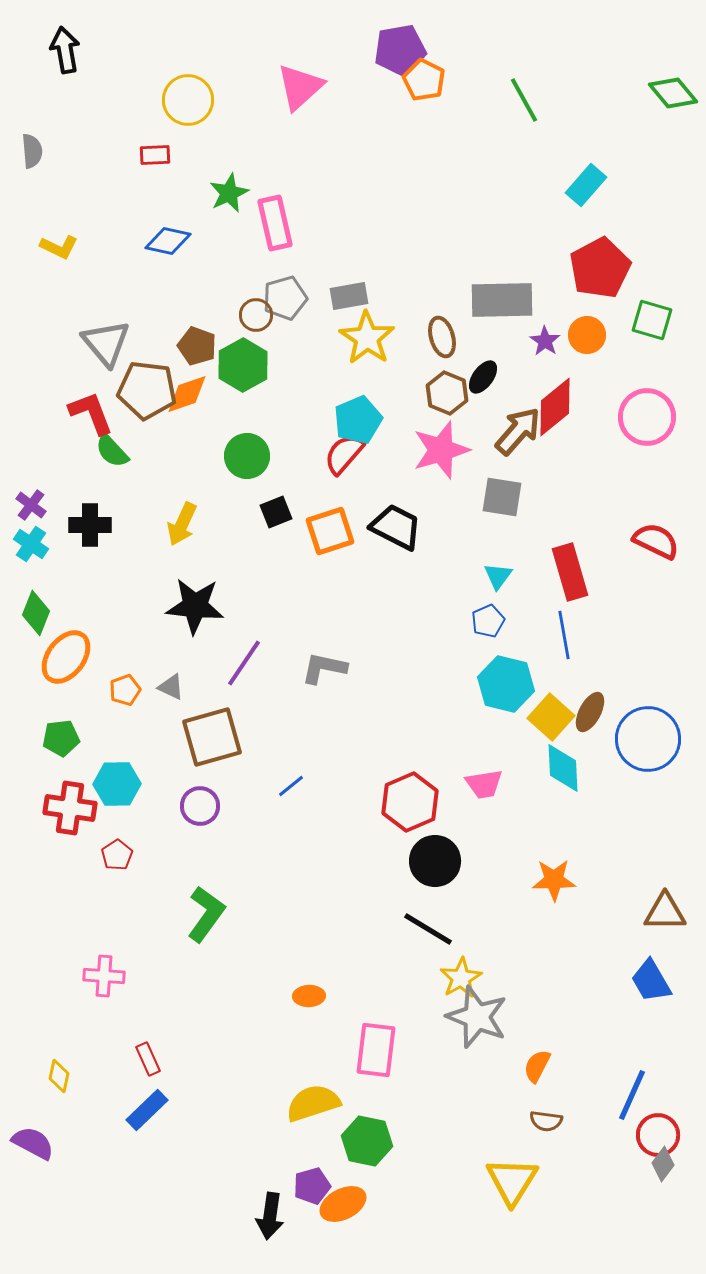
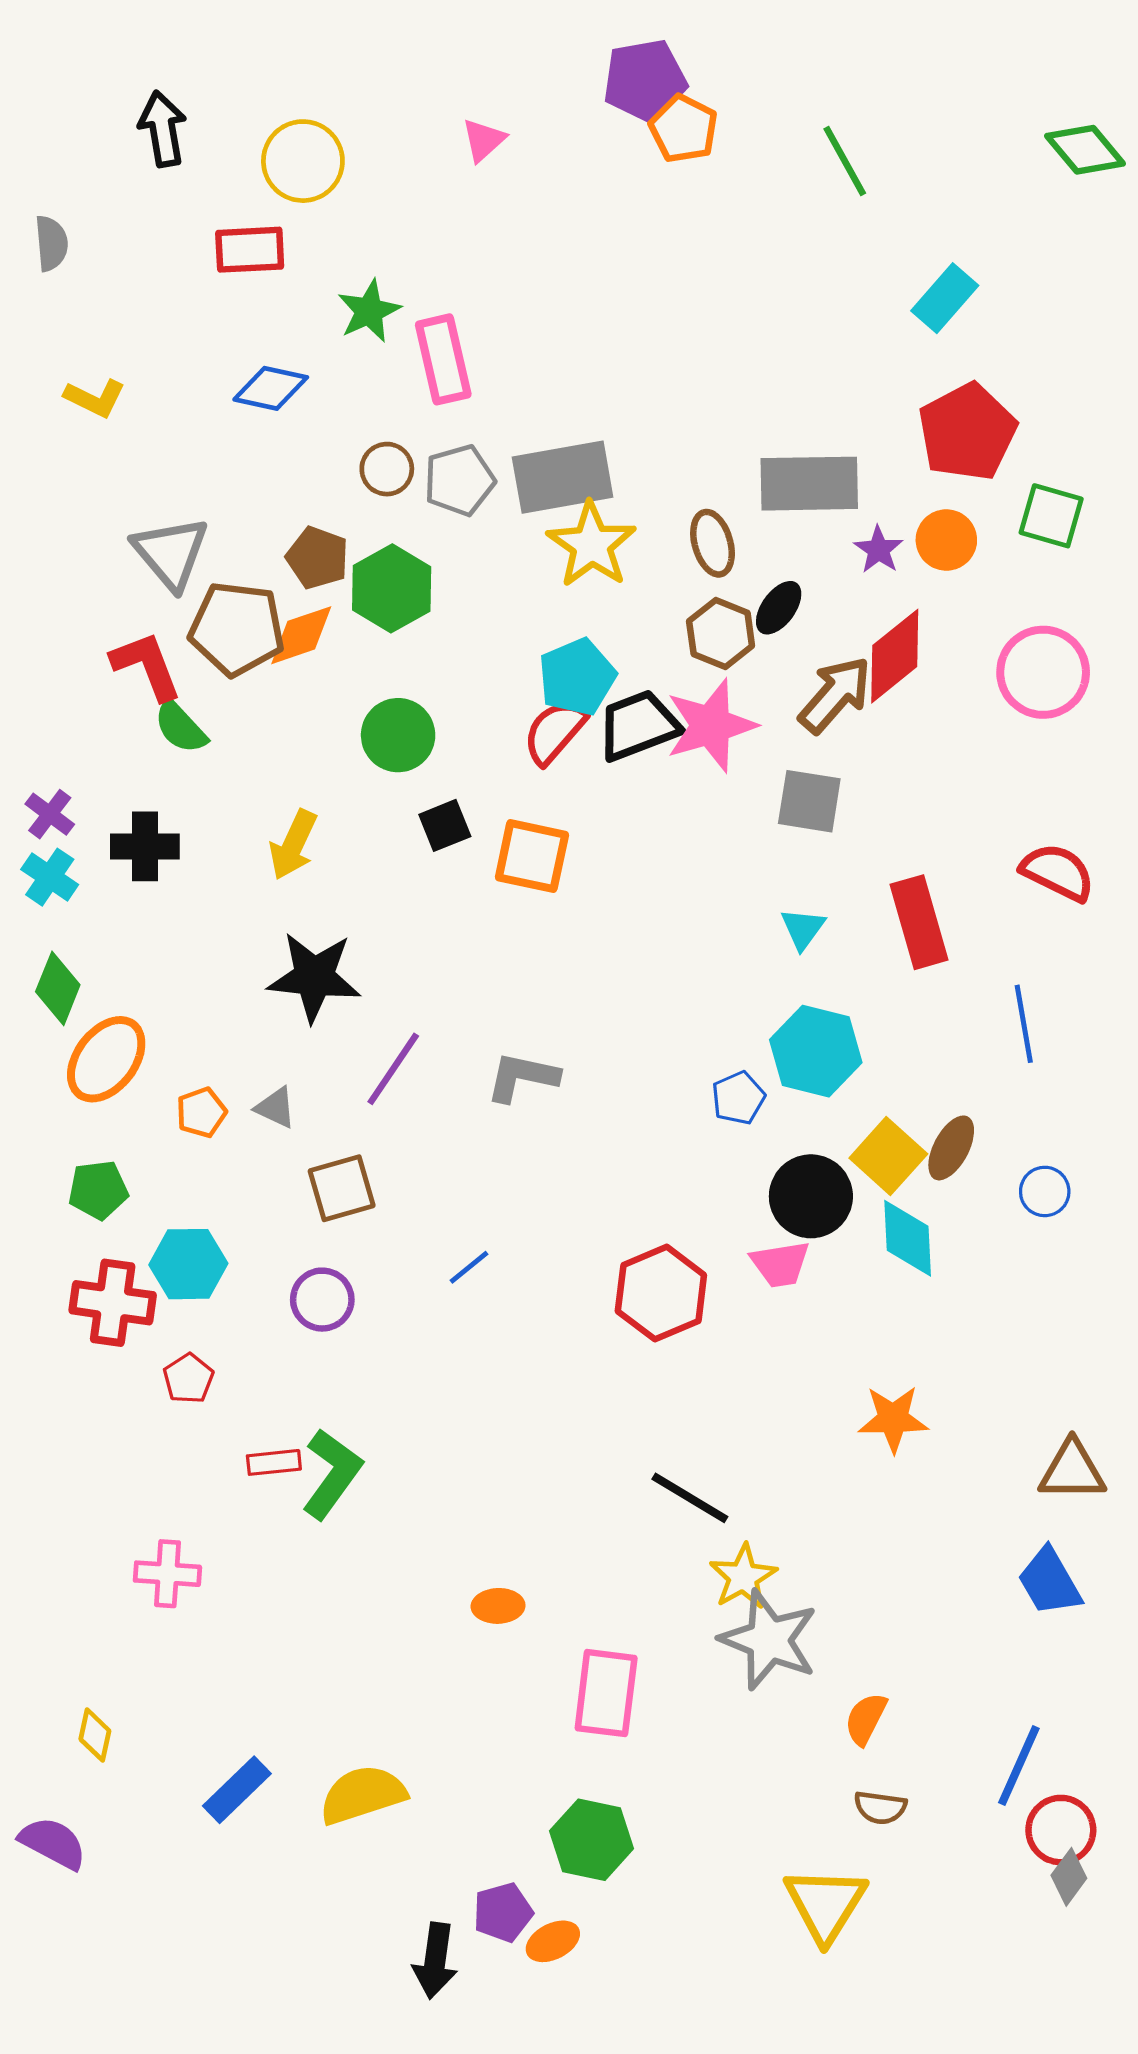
black arrow: (65, 50) -> (163, 129), moved
pink triangle: (300, 87) -> (484, 140), size x0.6
red rectangle: (155, 155) -> (250, 250), size x1.4
gray rectangle: (349, 296) -> (563, 477), size x1.6
brown circle: (256, 315) -> (387, 469), moved
black trapezoid: (396, 527) -> (638, 725), moved, turned -48
orange square: (330, 531) -> (532, 856), turned 30
blue pentagon: (488, 621) -> (738, 1098), moved
blue line: (564, 635) -> (1024, 1024), moved
cyan hexagon: (506, 684) -> (816, 1051), moved
brown square: (212, 737) -> (342, 1188), size x0.7
blue circle: (648, 739) -> (1045, 1191), size x0.5
black circle: (435, 861) -> (811, 1196), moved
red rectangle: (148, 1059) -> (274, 1462), moved, turned -72
yellow semicircle: (313, 1103) -> (363, 1795), moved
orange ellipse: (343, 1204) -> (553, 1941), size x0.7

